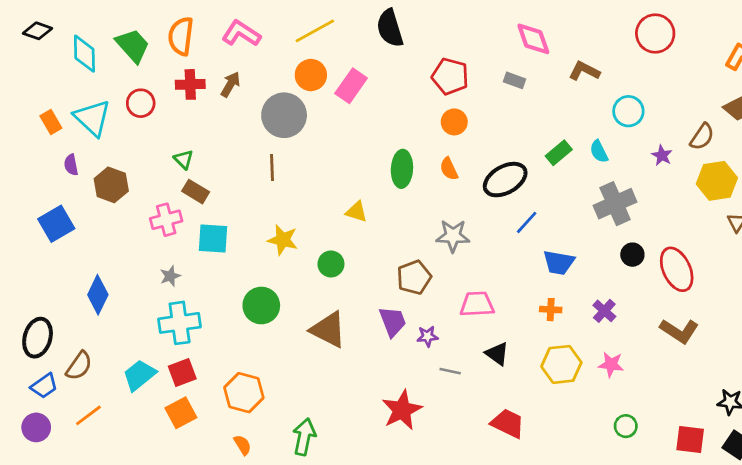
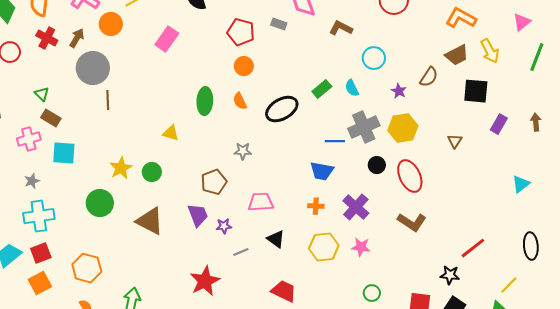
orange circle: (311, 75) -> (111, 24), moved
gray rectangle: (515, 80) -> (279, 24), moved
red cross: (190, 84) -> (47, 38), turned 30
gray circle: (284, 115) -> (93, 68), moved
yellow hexagon: (717, 181) -> (403, 128), moved
blue line: (527, 222) -> (335, 141), moved, turned 48
gray star: (453, 236) -> (243, 151), size x0.7
yellow star: (283, 240) -> (121, 168), moved, turned 30
purple cross: (604, 311) -> (356, 207), size x1.5
gray line: (450, 371) -> (241, 252), turned -35

